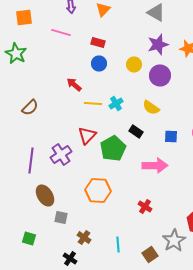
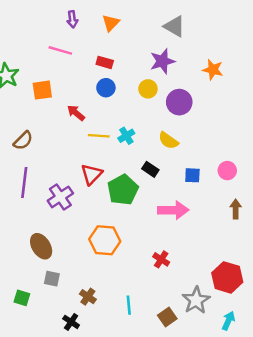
orange square: (24, 18) -> (42, 90), moved
purple star: (158, 44) -> (162, 61), moved
purple line: (31, 160) -> (24, 183), moved
gray square: (61, 218) -> (52, 279), moved

